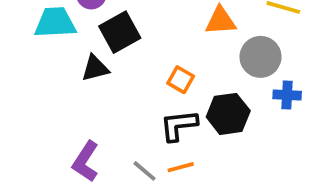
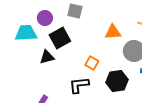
black L-shape: (179, 125) -> (79, 85), moved

